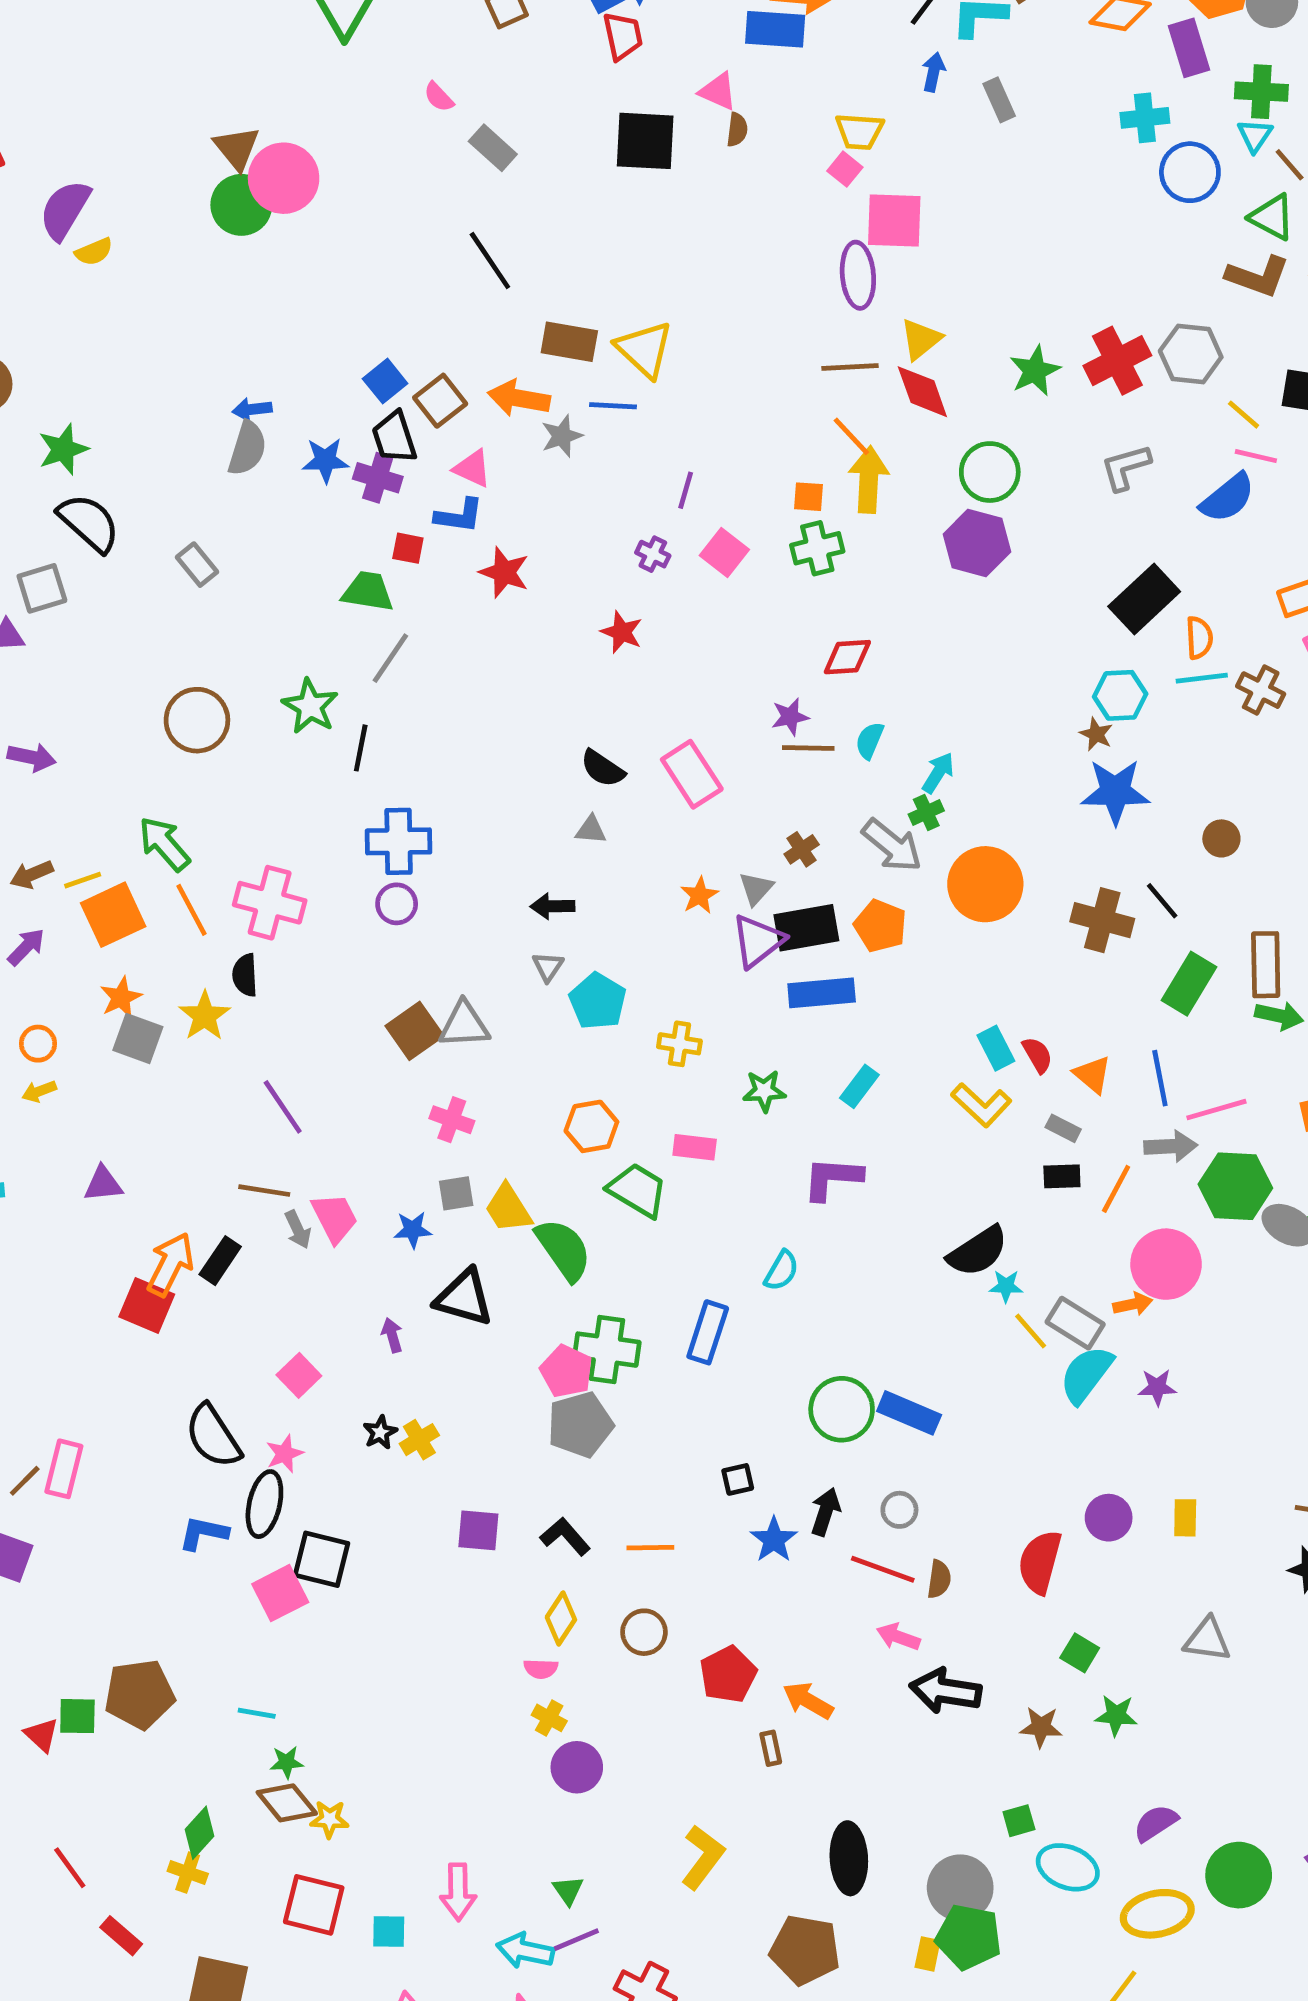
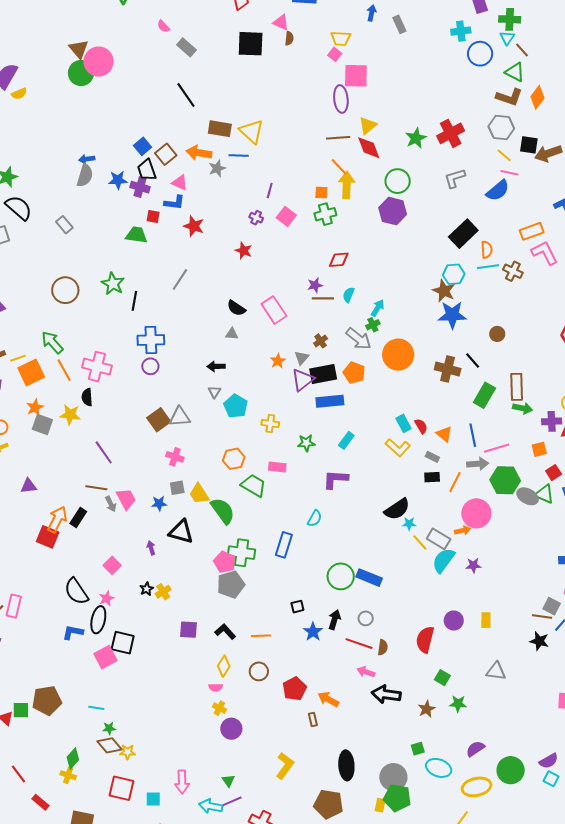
gray hexagon: (1191, 354) -> (501, 127), moved
gray line: (390, 658) -> (180, 280), moved
brown star: (1096, 734) -> (444, 291), size x1.6
yellow star: (205, 1016) -> (70, 415), turned -30
brown star: (1041, 1727) -> (426, 709), turned -30

